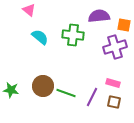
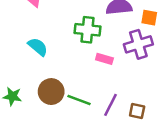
cyan semicircle: (40, 37) -> (38, 47), moved
pink rectangle: (113, 83) -> (104, 59), moved

